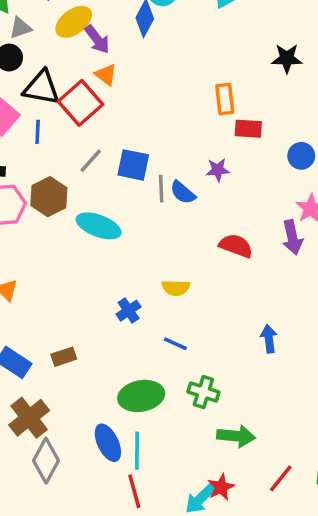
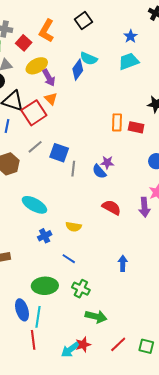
red rectangle: (248, 129) -> (136, 127), moved
blue semicircle: (183, 193) -> (99, 171), moved
cyan ellipse: (99, 226) -> (34, 205), moved

